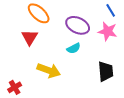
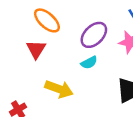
purple ellipse: (78, 25) -> (94, 35), turned -70

